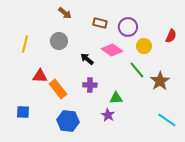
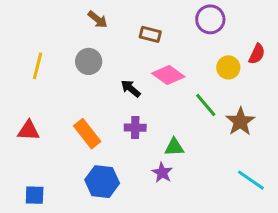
purple circle: (128, 27) -> (210, 19), moved
yellow circle: (144, 46) -> (228, 67), moved
red triangle: (40, 76) -> (29, 131), moved
blue square: (23, 112) -> (35, 195), moved

